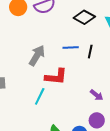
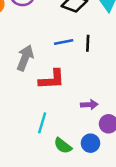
purple arrow: (97, 95) -> (89, 105), moved, turned -32
cyan line: (40, 96) -> (42, 123), moved

